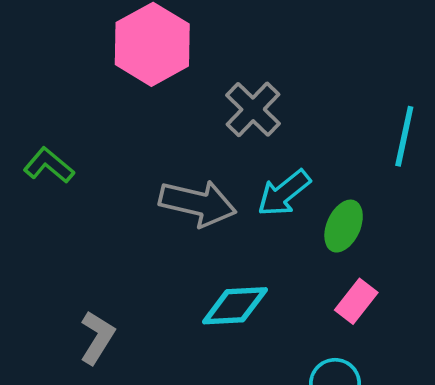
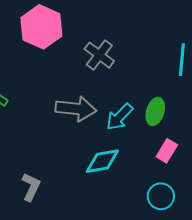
cyan arrow: (284, 193) -> (119, 117), moved

